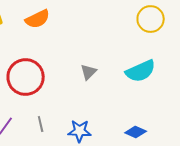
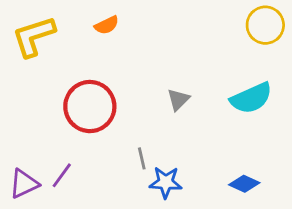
orange semicircle: (38, 19) -> (107, 25), size x0.7
gray line: (41, 124) -> (142, 158), moved

